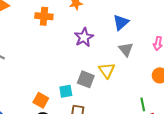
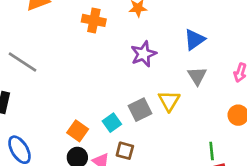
gray square: (86, 79) -> (140, 110), turned 36
cyan square: (66, 91) -> (112, 123), turned -32

